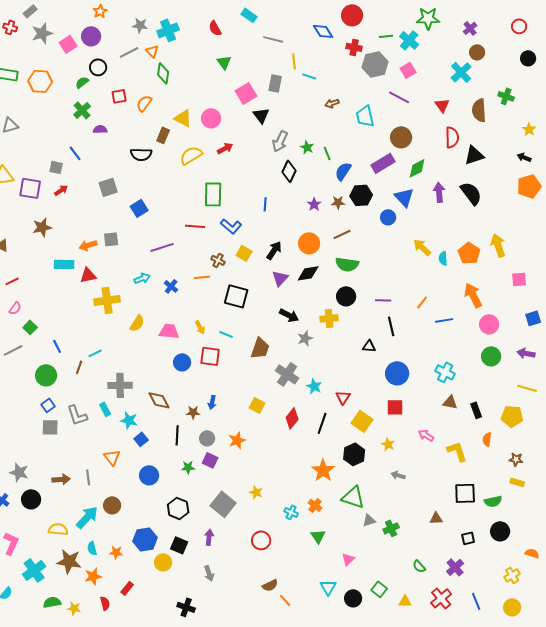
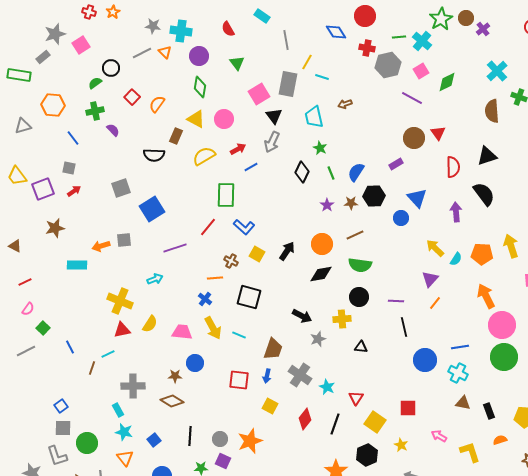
gray rectangle: (30, 11) -> (43, 57), moved
green star: (428, 18) -> (441, 19), turned -30
red cross: (10, 27) -> (89, 12), moved
cyan cross: (168, 30) -> (181, 31), turned 30
purple circle: (91, 36) -> (199, 56), moved
gray line: (273, 39) -> (286, 40), turned 66
brown circle: (477, 52) -> (466, 18), moved
yellow line: (294, 61) -> (307, 62), turned 35
cyan cross: (461, 72) -> (497, 71), moved
green diamond: (163, 73) -> (200, 87), moved
orange hexagon: (40, 81) -> (53, 105), moved
gray rectangle: (275, 83) -> (288, 84), size x1.4
red square: (119, 96) -> (132, 97), turned -35
red triangle: (442, 105) -> (438, 133), moved
green cross: (82, 110) -> (95, 111), turned 30
cyan trapezoid: (365, 116) -> (314, 117), moved
purple semicircle: (100, 129) -> (113, 130), turned 48
red semicircle: (452, 137) -> (453, 167), moved
gray arrow: (280, 141) -> (272, 142), moved
blue line: (75, 153) -> (73, 138), moved
green line: (327, 153) -> (331, 173), moved
purple rectangle: (383, 163) -> (396, 164), size x0.6
green diamond: (417, 168) -> (447, 82), moved
purple square: (30, 188) -> (43, 189), turned -30
purple arrow: (439, 192) -> (456, 212), moved
blue line: (265, 204) -> (251, 167), moved, turned 56
blue square: (139, 208) -> (152, 209), size x1.4
red line: (195, 226) -> (208, 227), turned -54
orange pentagon: (469, 253) -> (482, 254), turned -30
cyan semicircle: (443, 258) -> (456, 259), turned -144
red triangle: (88, 275) -> (122, 330), moved
purple triangle: (280, 278) -> (430, 279), moved
blue cross: (171, 286) -> (205, 299), moved
yellow cross: (107, 300) -> (120, 301), turned 30
blue line: (444, 320) -> (460, 347), moved
pink circle: (489, 324) -> (502, 325), size x1.4
yellow arrow: (200, 327) -> (213, 328), size x1.6
black triangle: (369, 346) -> (361, 347), moved
red square: (210, 356) -> (239, 380), moved
green circle: (491, 356) -> (504, 357), size x1.4
blue circle: (397, 373) -> (425, 360), moved
green circle: (46, 375) -> (87, 443), moved
brown diamond: (159, 400) -> (172, 401), turned -30
blue arrow: (212, 402) -> (267, 376), moved
brown star: (193, 412) -> (175, 376), moved
gray L-shape: (77, 415) -> (57, 456), moved
cyan star: (129, 420) -> (124, 432), moved
orange semicircle: (487, 439) -> (500, 440), turned 64
orange star: (237, 440) -> (250, 441), size x1.4

